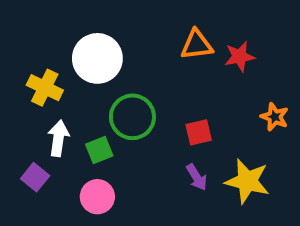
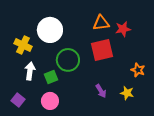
orange star: (275, 117) -> (138, 70), moved
red square: (199, 132) -> (102, 50), moved, size x1.6
purple square: (35, 177) -> (18, 100), moved
yellow star: (247, 181) -> (127, 93), size x0.6

